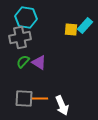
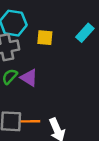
yellow square: (71, 29) -> (45, 38), moved

